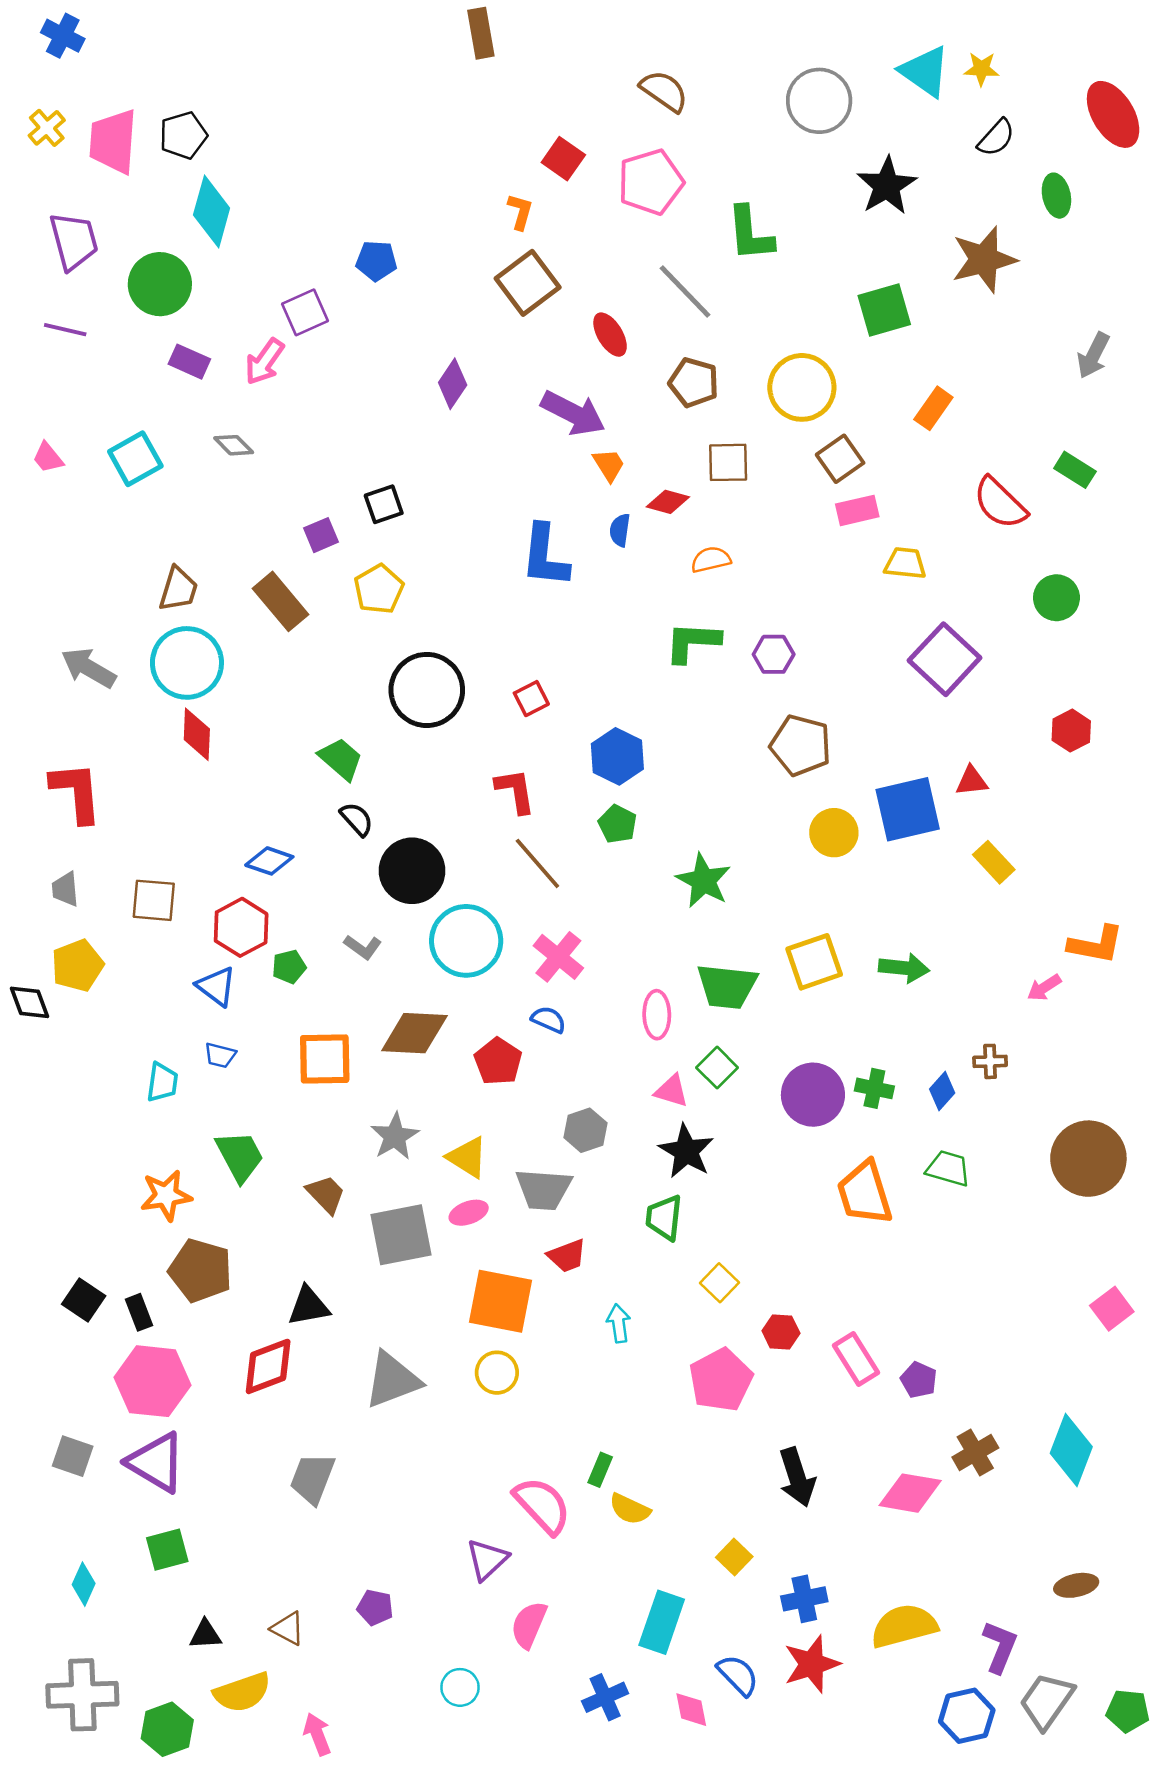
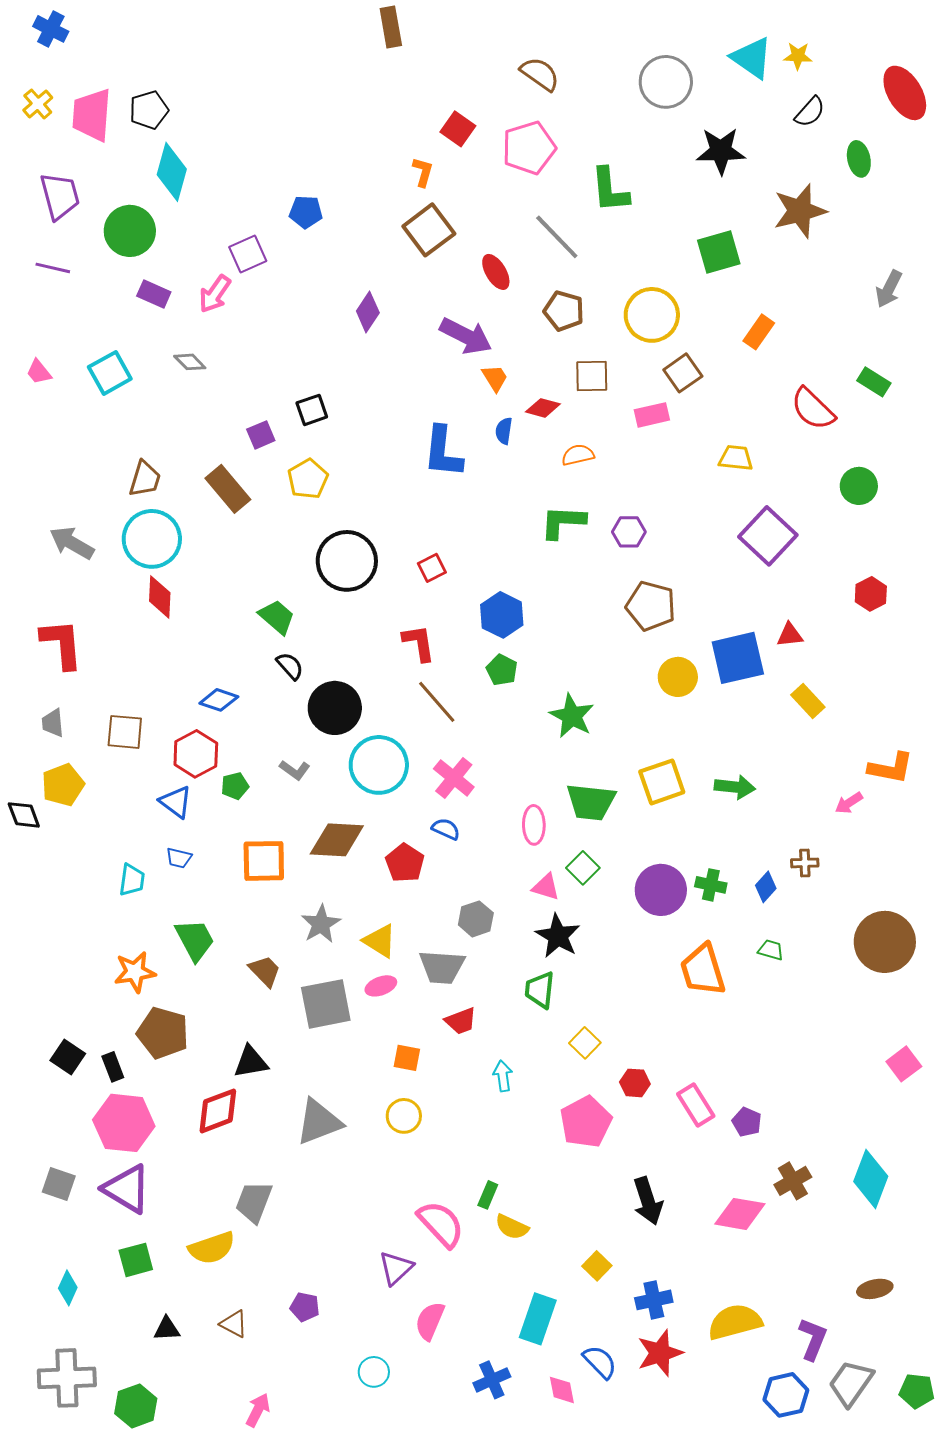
black star: (887, 186) -> (721, 151), turned 30
pink rectangle: (857, 510) -> (652, 415), moved
green trapezoid: (948, 1168) -> (771, 950), size x0.7
orange square: (501, 1301) -> (407, 1058), size x0.5
yellow semicircle: (242, 1692) -> (212, 1248), moved
pink arrow: (317, 1734) -> (258, 1410), turned 48

